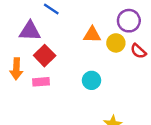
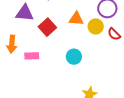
red square: (45, 56) -> (47, 27), moved

